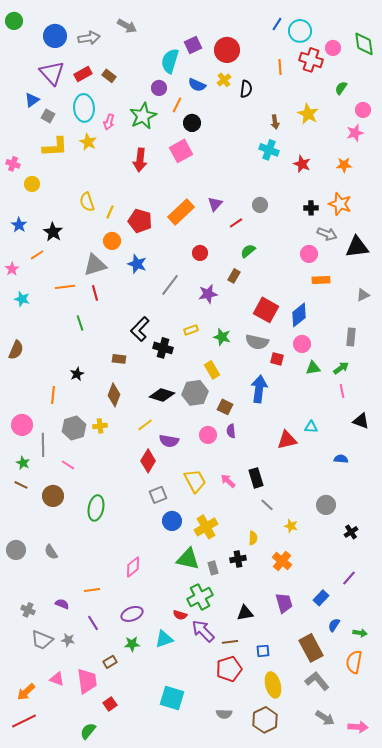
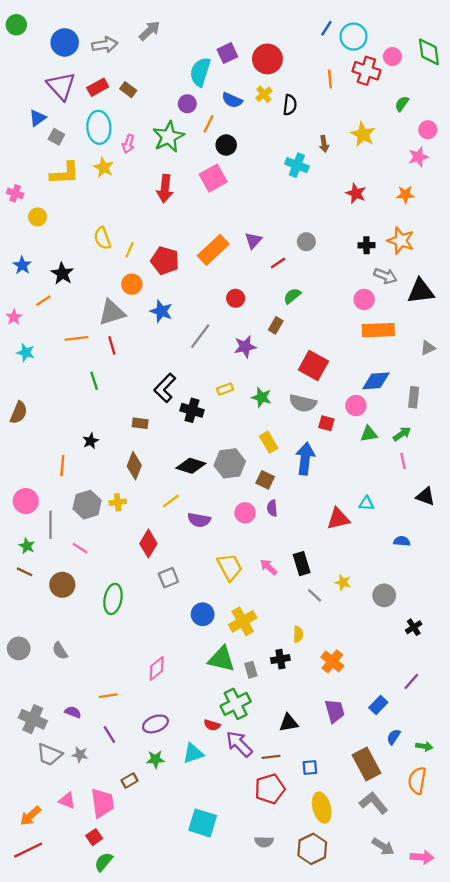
gray arrow: (127, 26) -> (150, 31), turned -72
cyan cross: (269, 150) -> (297, 165), moved
orange rectangle: (321, 280) -> (378, 330), size x1.5
blue diamond: (299, 315) -> (376, 381), moved, turned 35
yellow rectangle: (212, 370) -> (269, 442), moved
red diamond: (148, 461) -> (148, 544), moved
gray square: (158, 495) -> (168, 578), moved
yellow star: (291, 526) -> (343, 582), moved
gray cross: (28, 610) -> (33, 719), size x1.6
red square: (110, 704) -> (94, 837), moved

